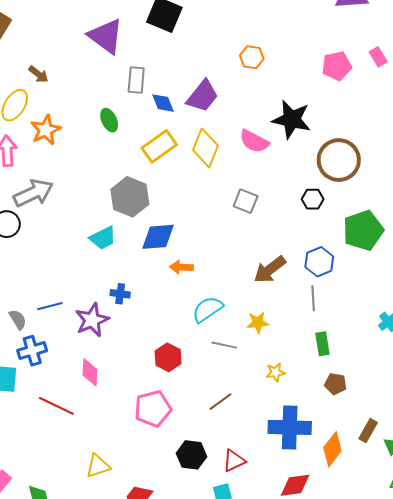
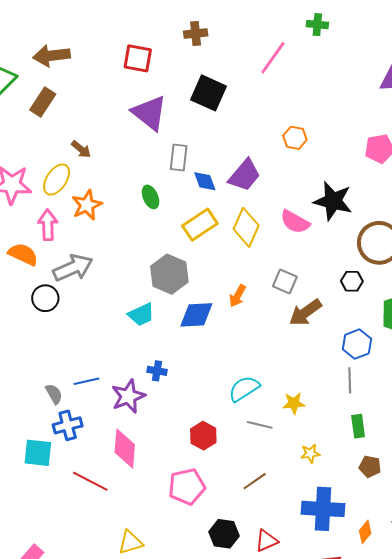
orange arrow: (181, 267) -> (237, 296), moved, turned -65
brown arrow: (270, 269) -> (305, 313), moved
pink diamond: (90, 372) -> (125, 449), size x1.4
orange diamond: (332, 449) -> (365, 532), size x0.7

